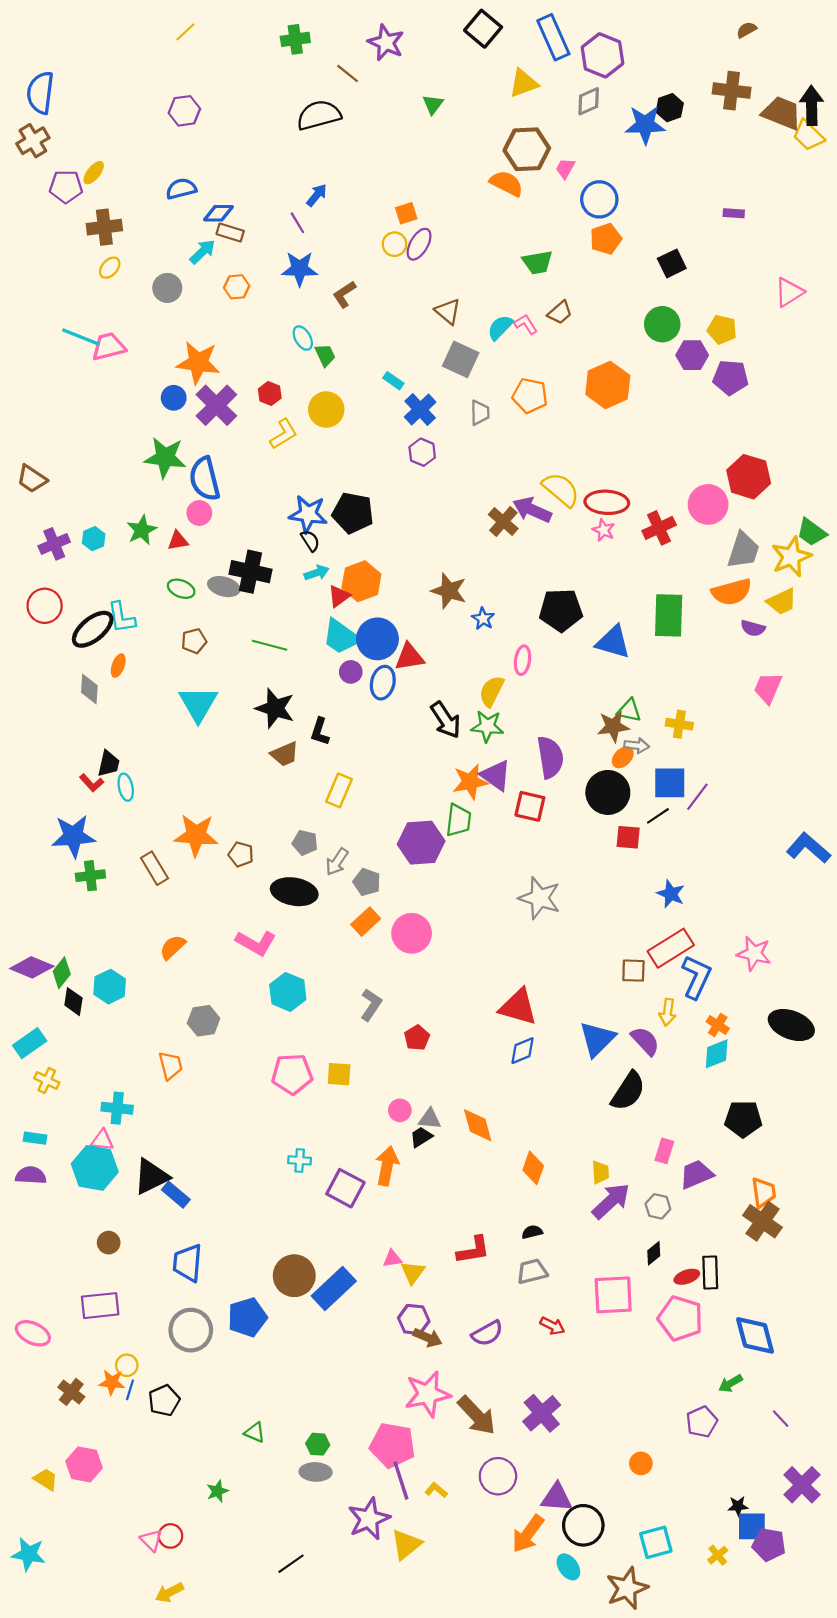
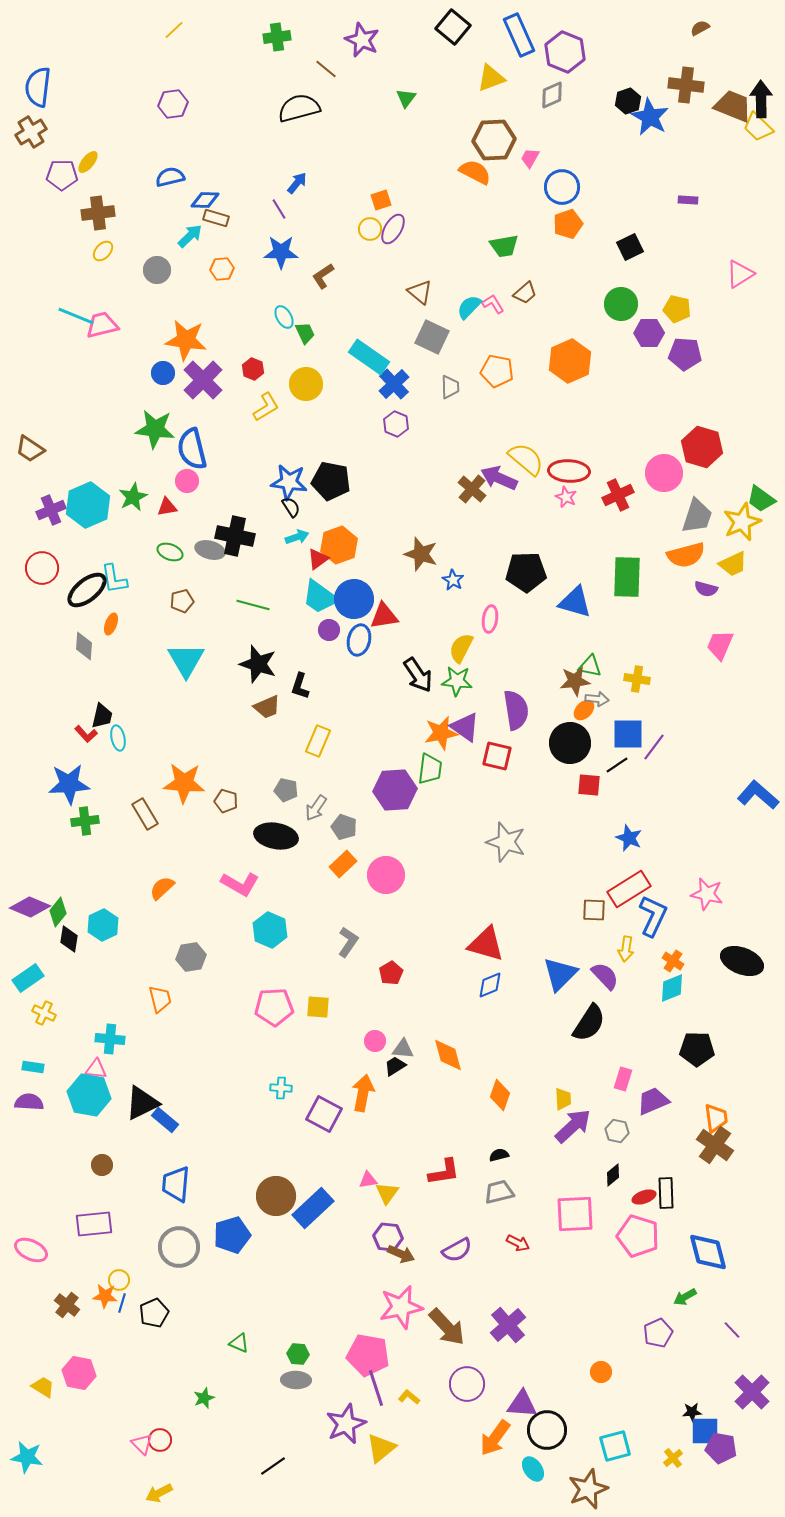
blue star: (645, 125) -> (650, 117), moved, turned 30
cyan rectangle: (393, 381) -> (369, 357), size x2.0
cyan hexagon: (94, 539) -> (88, 505), size x2.0

